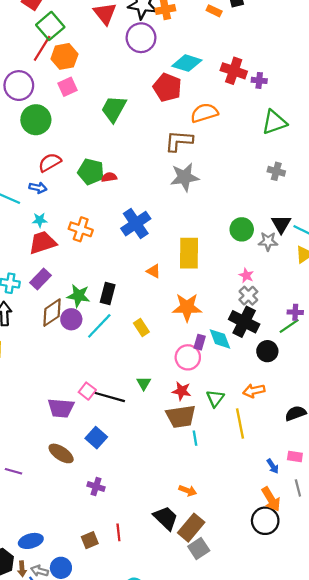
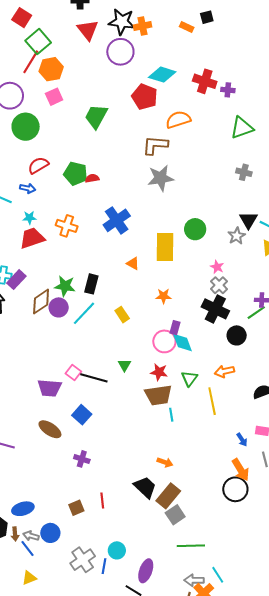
green circle: (242, 229) -> (195, 229), moved
gray star: (268, 241) -> (237, 236), turned -30
purple rectangle: (40, 279) -> (16, 280), moved
orange star: (187, 307) -> (163, 296), size x0.6
cyan diamond: (220, 339) -> (182, 342), moved

